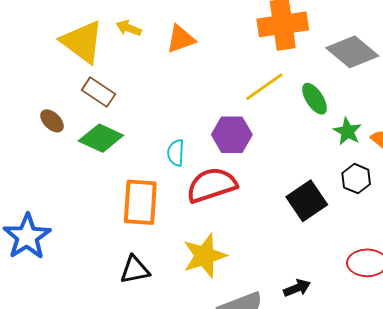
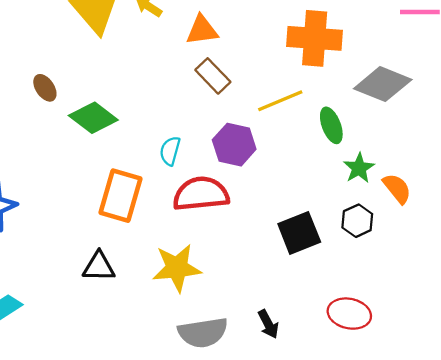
gray diamond: (352, 52) -> (383, 84), turned -30
brown rectangle: (98, 92) -> (213, 76), moved
black arrow: (297, 288) -> (268, 324), turned 72

